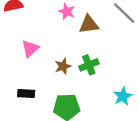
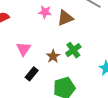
black rectangle: (26, 94) -> (32, 74), moved, turned -40

